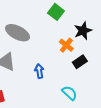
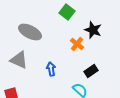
black star: (83, 31) -> (93, 30), turned -30
black rectangle: (80, 62) -> (91, 71), moved

